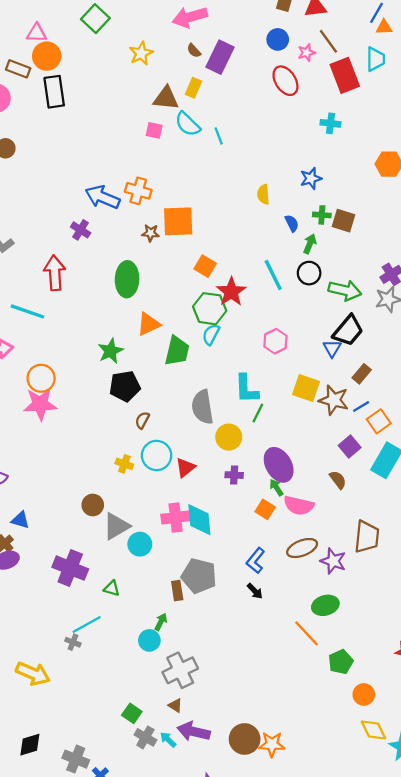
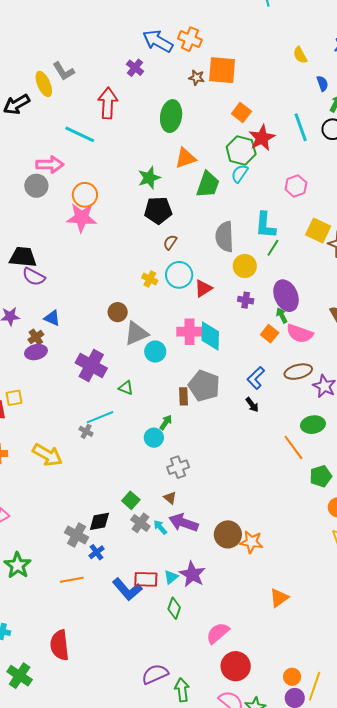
yellow semicircle: (263, 194) -> (300, 55), turned -30
gray cross: (180, 670) -> (178, 467), size x0.7
black diamond: (30, 745) -> (99, 521), moved

